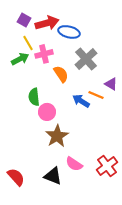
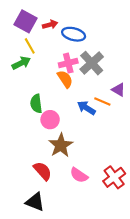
purple square: (24, 20) -> (25, 21), size x1.5
red arrow: (47, 23) -> (50, 25), size x0.6
pink cross: (44, 54) -> (68, 63), moved
black triangle: (53, 176) -> (35, 202), moved
red semicircle: (16, 177) -> (43, 171), moved

